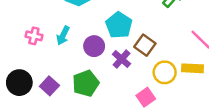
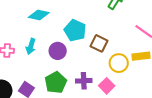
purple cross: (122, 59) -> (84, 81), moved, turned -35

